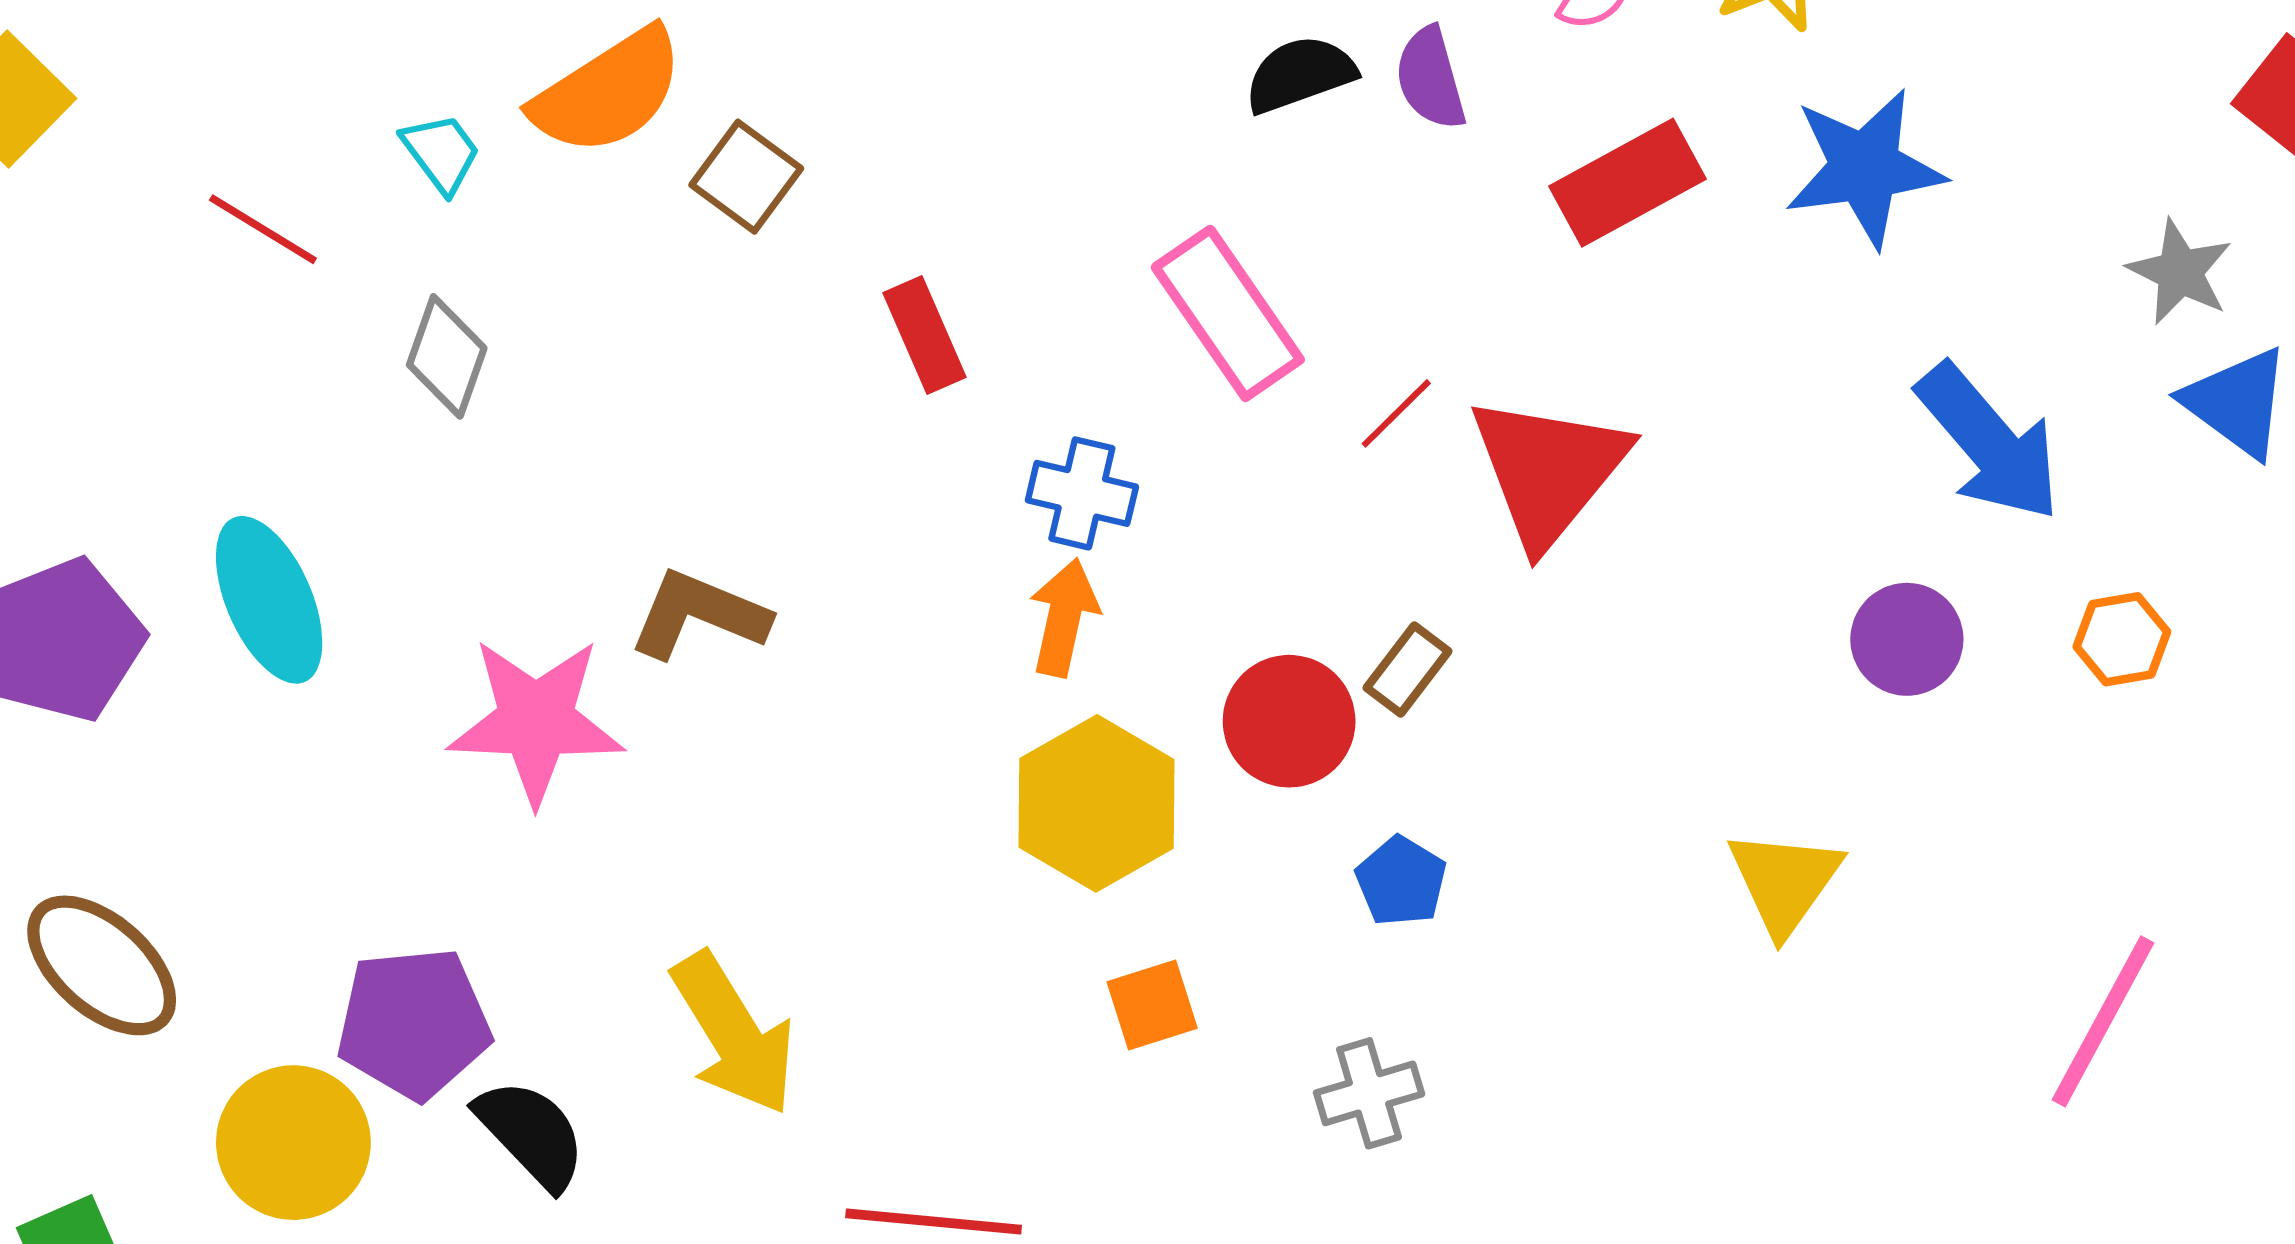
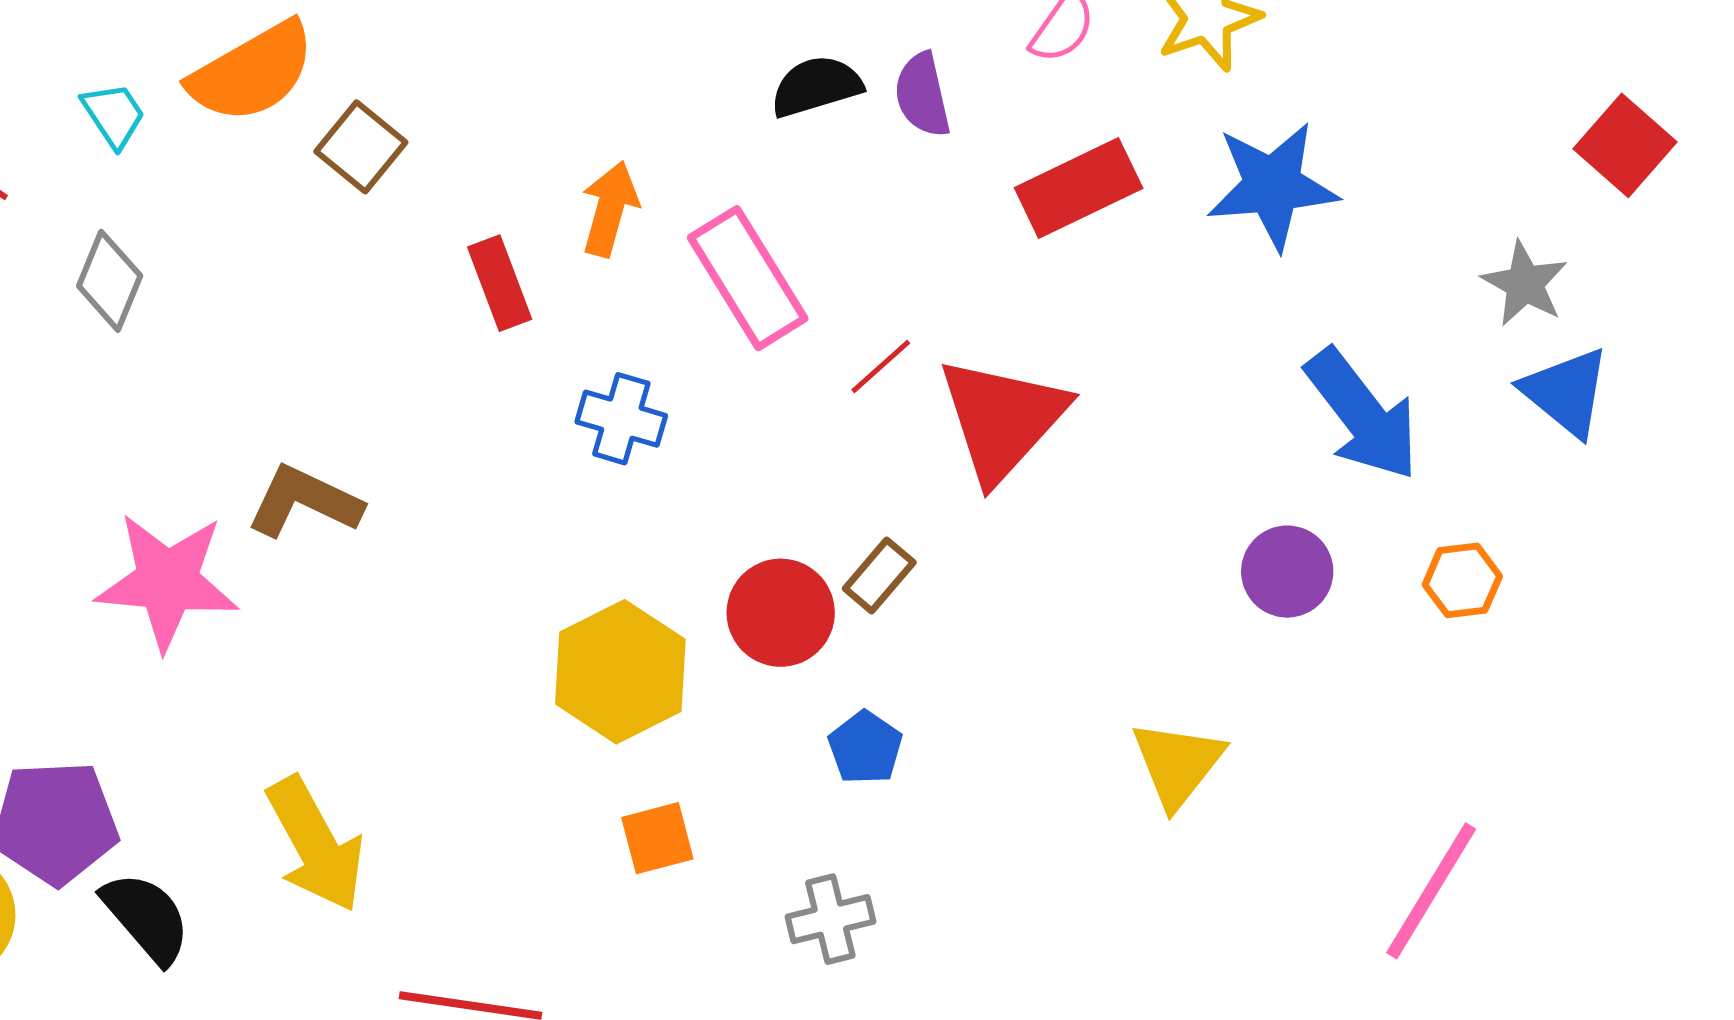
orange arrow: (1064, 617) -> (610, 209), moved

